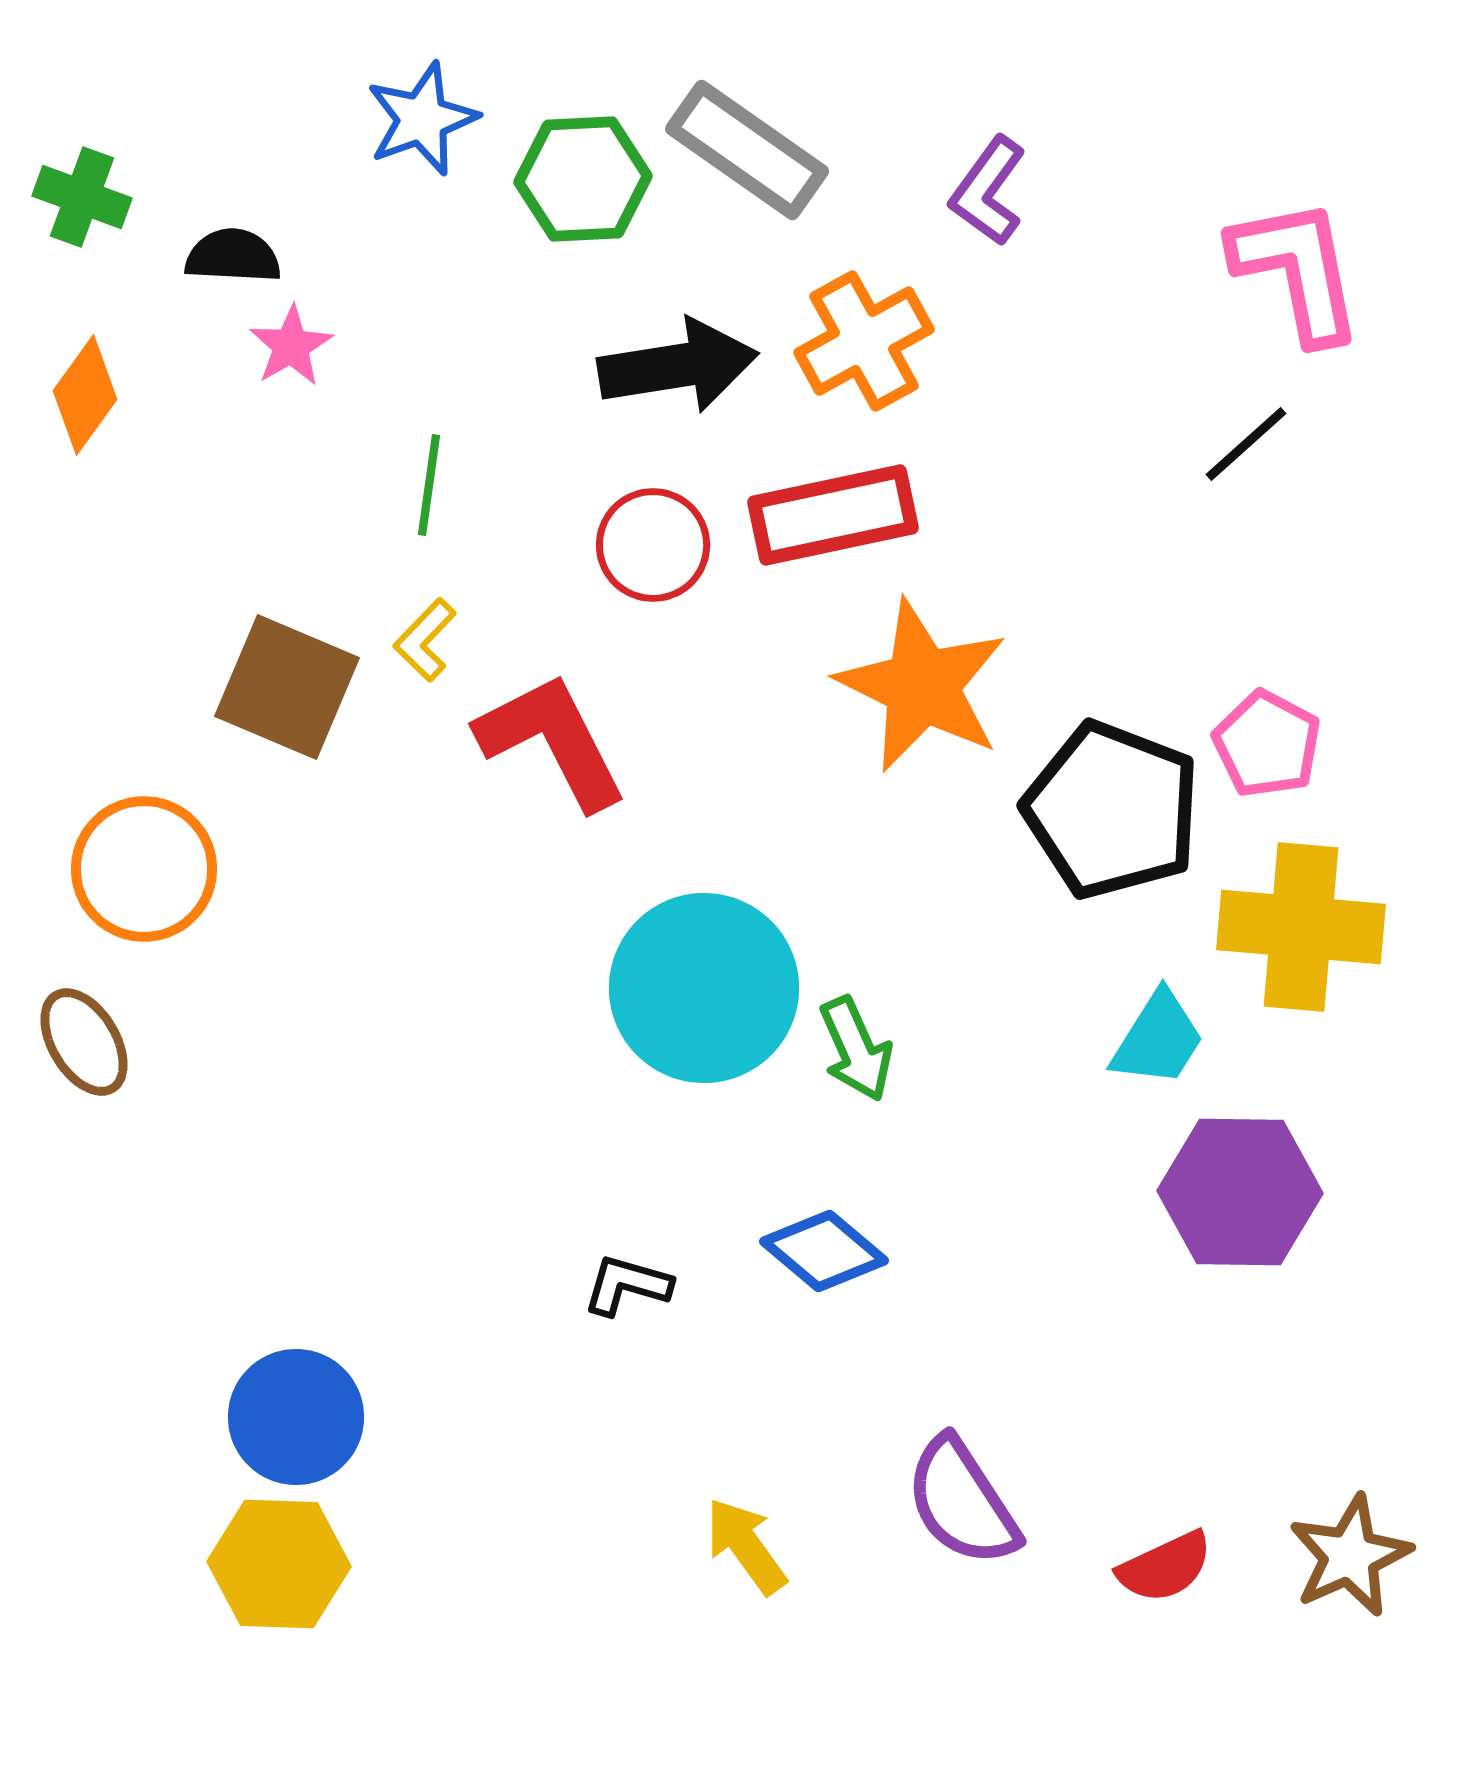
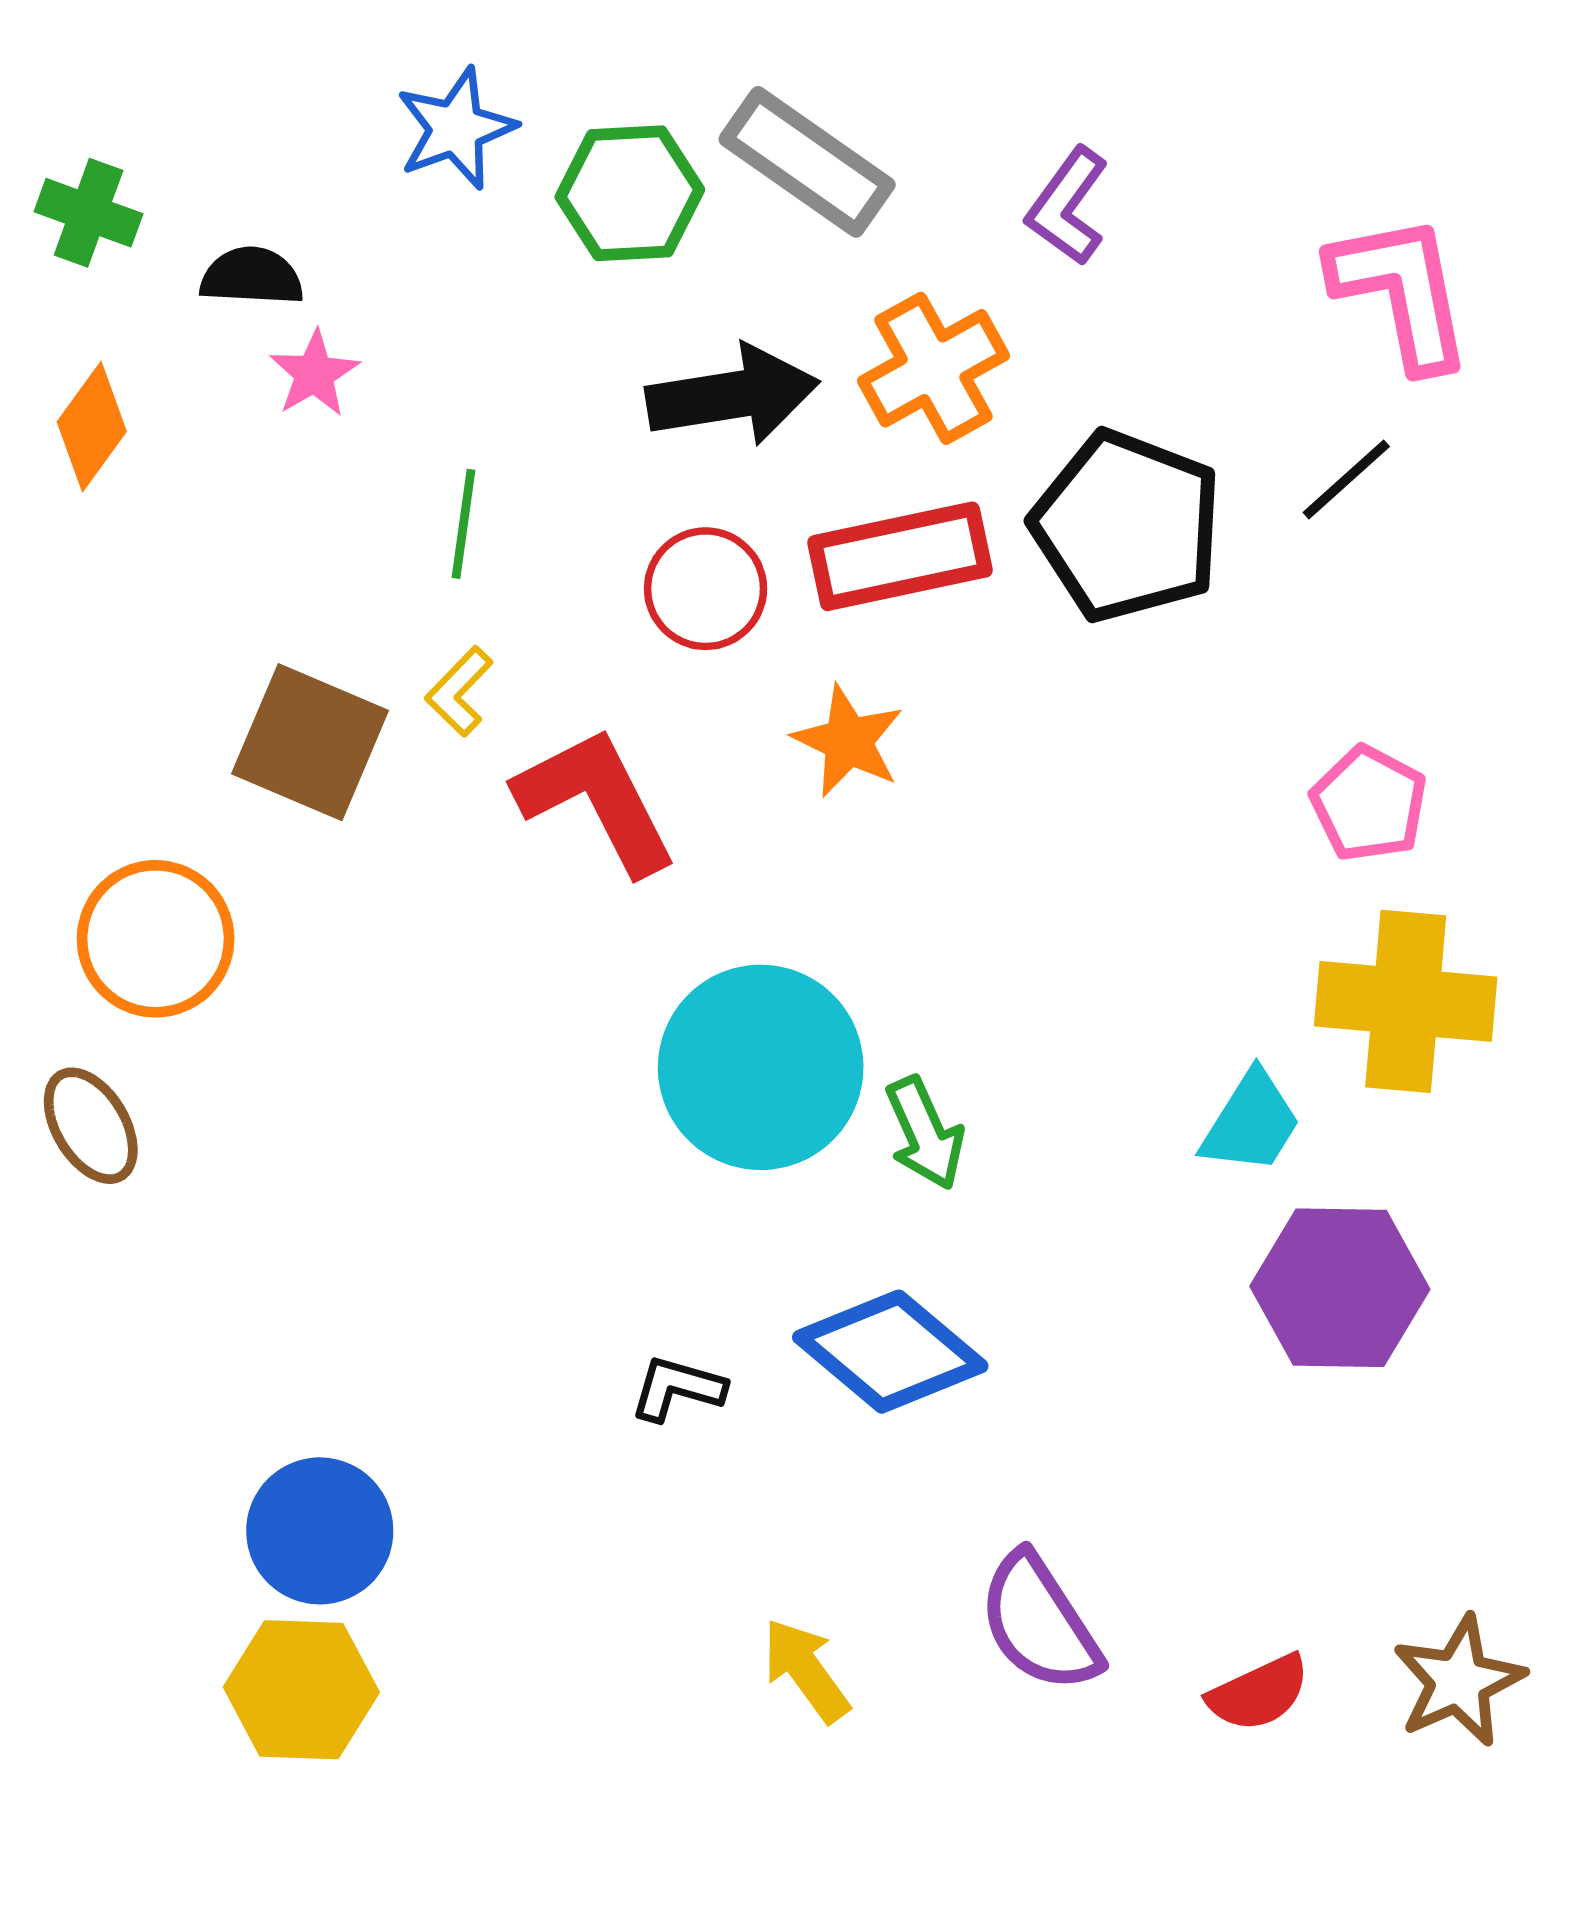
orange star: (922, 686) -> (848, 741), moved, size x0.6
black pentagon: (1112, 810) -> (1127, 526), moved
blue diamond: (824, 1251) -> (890, 1352), size x1.4

